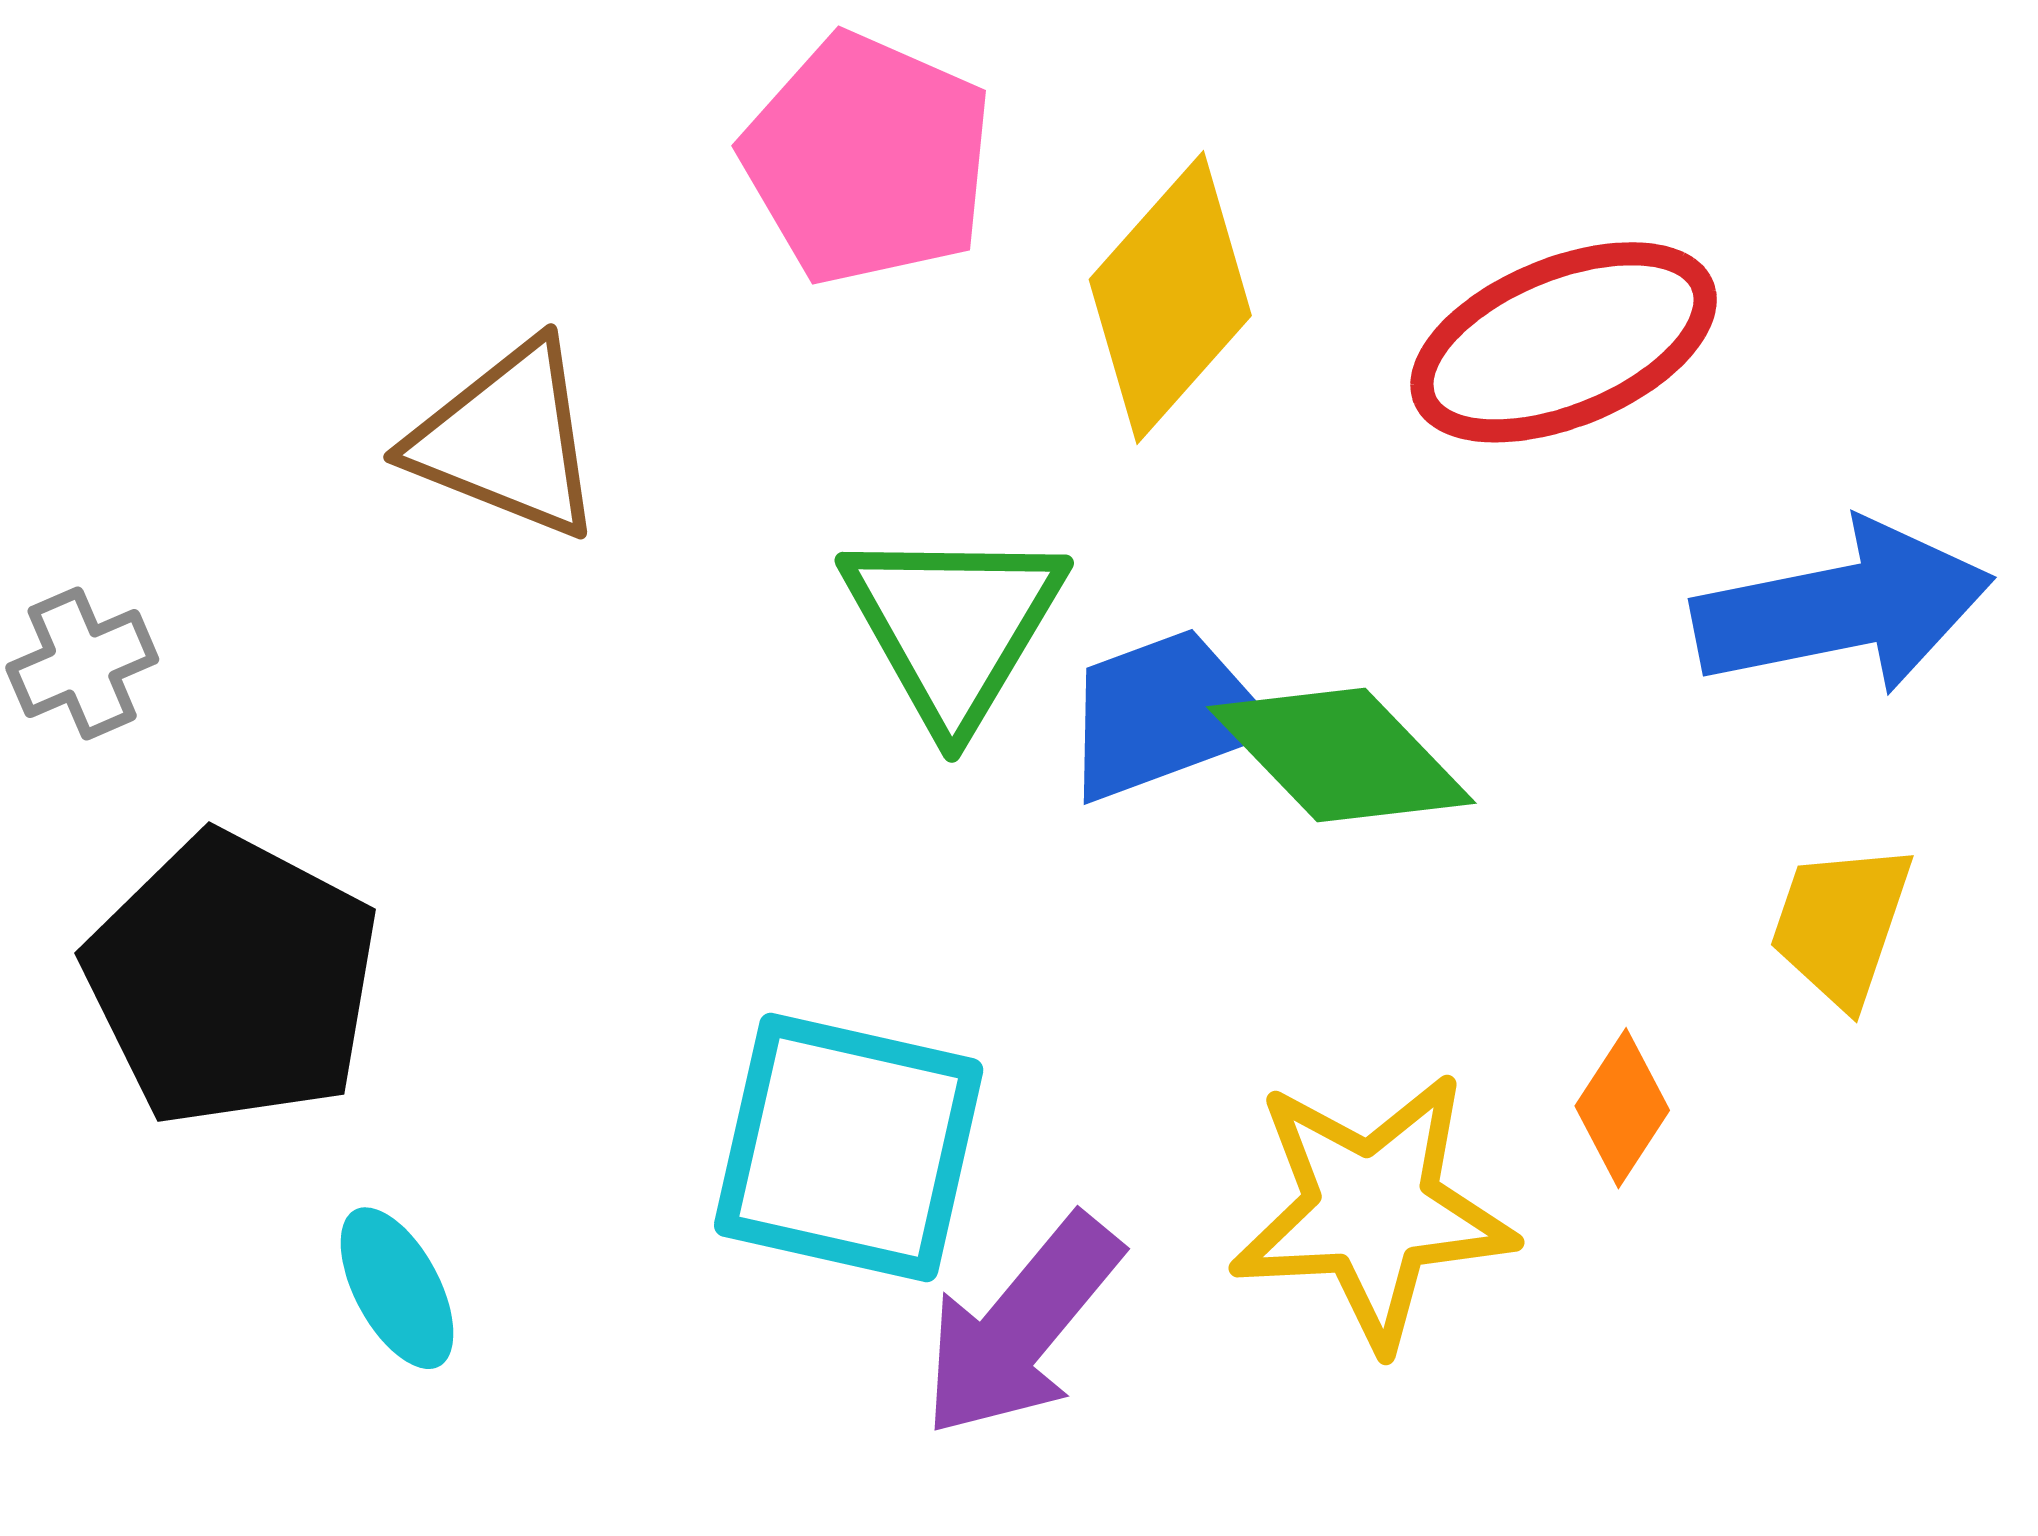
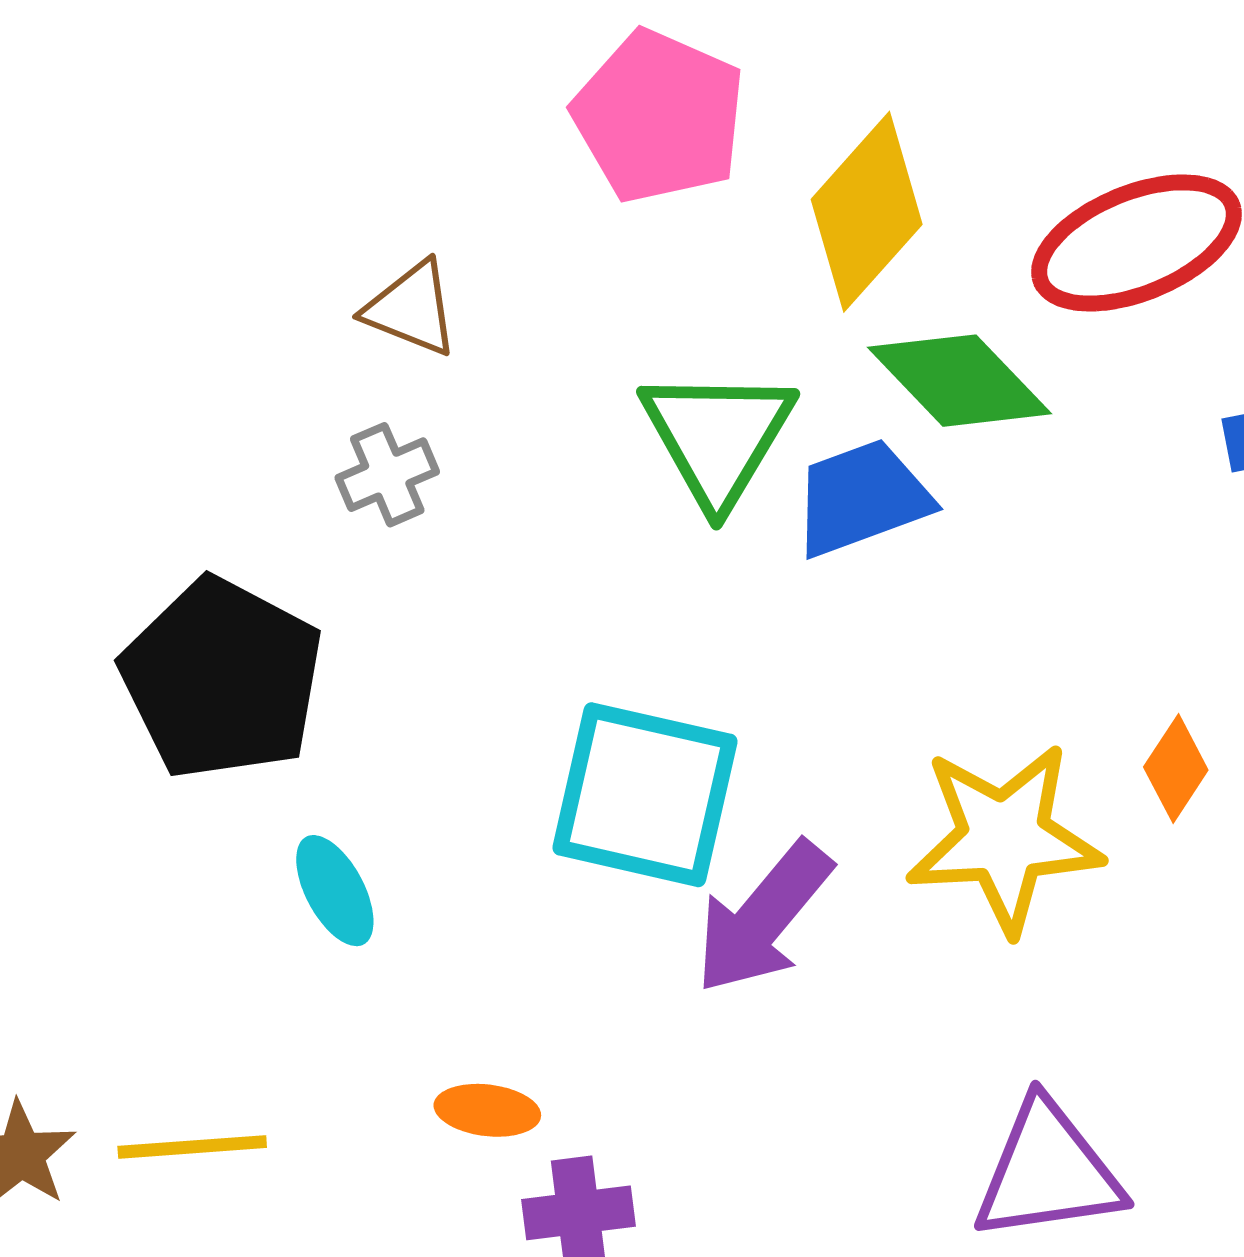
brown triangle: (507, 440) -> (411, 309), size x0.7
gray cross: (82, 663) -> (387, 475), moved
green diamond: (1341, 755) -> (960, 381), moved

